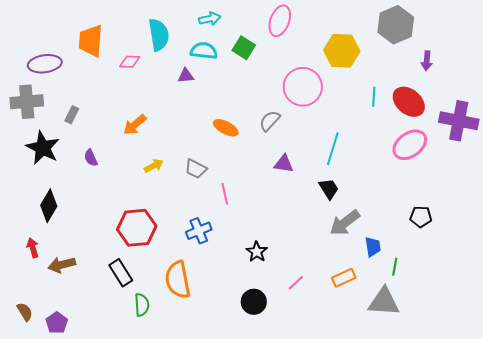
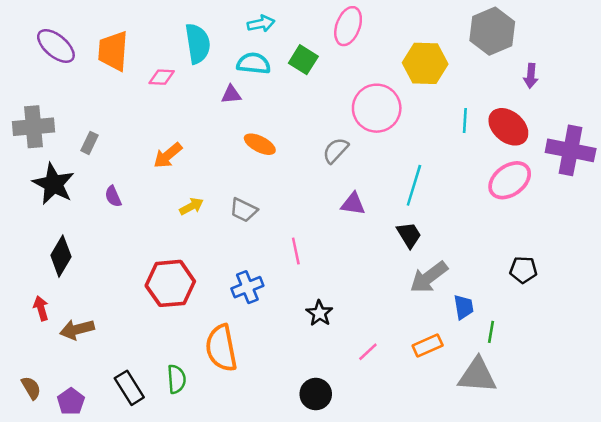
purple ellipse: (45, 64) -> (56, 46), moved, turned 48
orange ellipse: (226, 128) -> (260, 144), moved
pink line: (225, 194) -> (296, 251), moved
black rectangle: (121, 273) -> (129, 388), moved
black circle: (254, 302) -> (316, 394), moved

